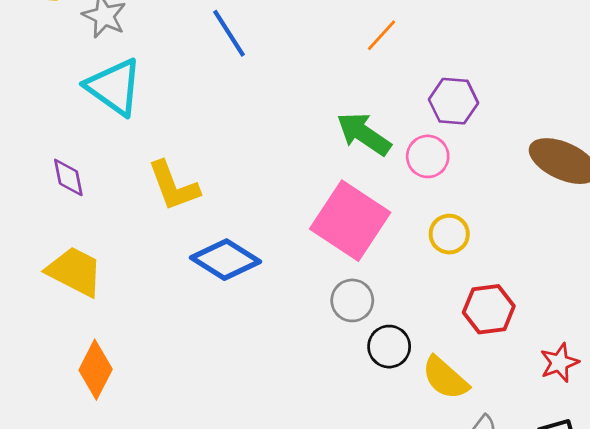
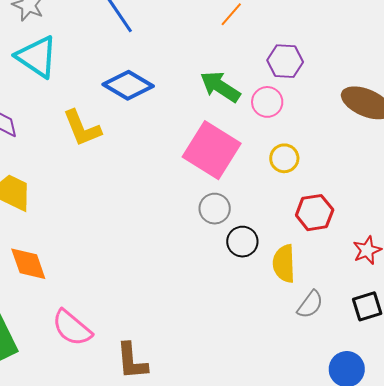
blue diamond: (226, 260) -> (128, 85), moved
orange diamond: (96, 370) -> (28, 264), turned -45
yellow semicircle: (445, 378) -> (284, 264), turned 48

